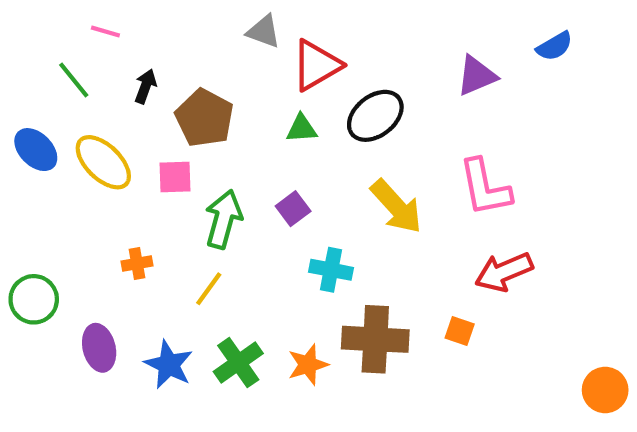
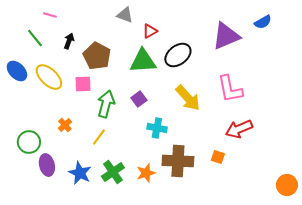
red triangle: (316, 65) -> (150, 31), size x0.6
purple triangle: (477, 76) -> (226, 36), size x1.4
green triangle: (302, 128) -> (143, 61), size x1.8
orange cross: (137, 263) -> (65, 125), turned -32
green circle: (34, 299) -> (29, 142), moved

